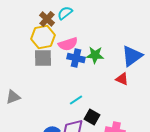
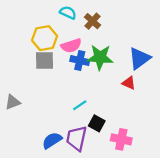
cyan semicircle: (65, 13) -> (68, 13), turned 63
brown cross: (47, 19) -> (93, 21), moved
green star: (95, 55) -> (100, 57), size x1.4

